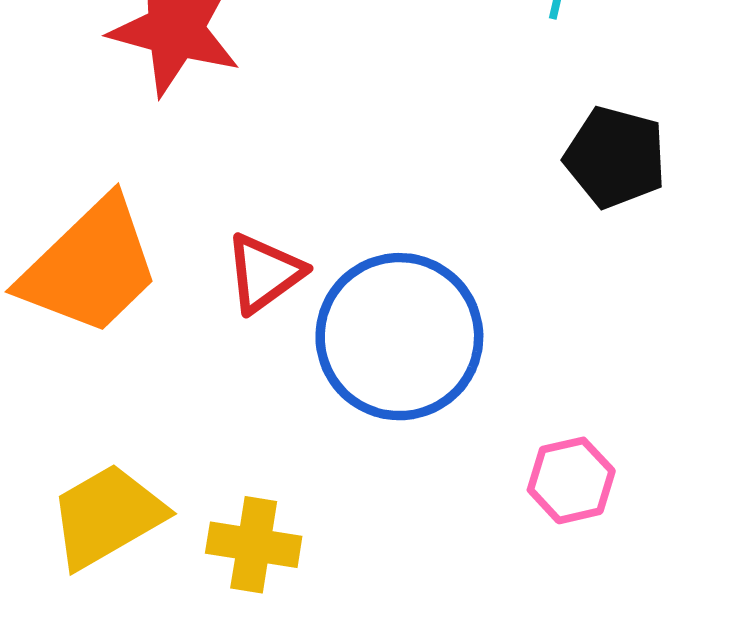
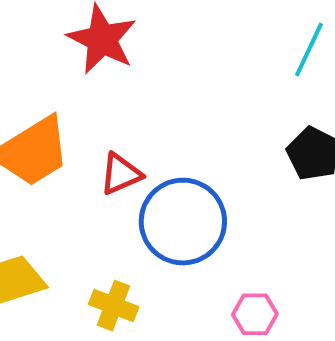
yellow cross: (254, 545) -> (114, 306), moved

